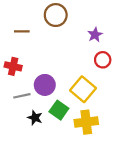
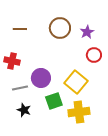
brown circle: (56, 15) -> (60, 28), moved
green square: (59, 110) -> (54, 101), turned 36
black star: (35, 118) -> (24, 110), moved

